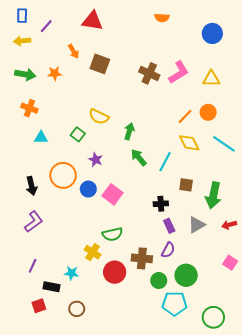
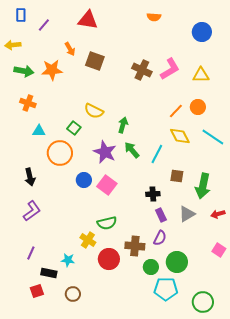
yellow arrow: (22, 41) -> (13, 45), moved
orange star: (55, 73) -> (52, 70), size x1.5
purple star: (96, 160) -> (105, 152), moved, size x1.6
orange circle: (63, 175) -> (60, 153), moved

